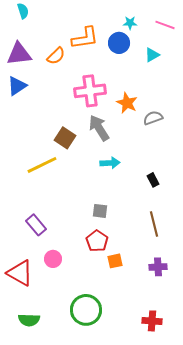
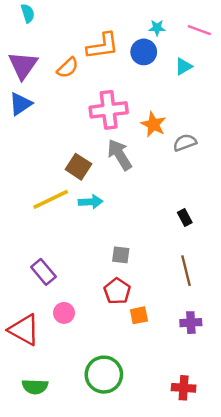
purple triangle: (19, 54) -> (23, 65), turned -48
cyan arrow: (110, 163) -> (91, 202), moved

